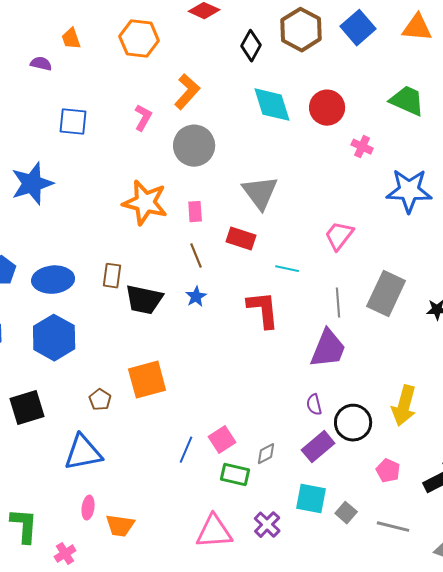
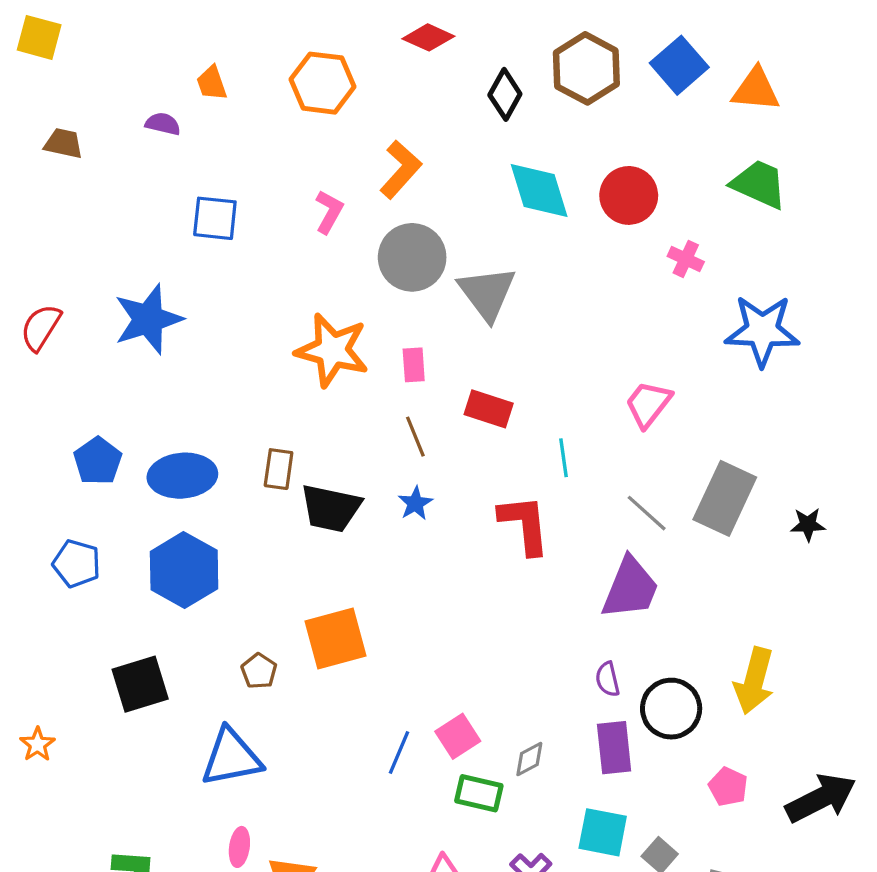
orange triangle: (417, 28) -> (756, 90), moved
gray triangle: (260, 193) -> (487, 293), moved
cyan line: (287, 269) -> (564, 458), turned 70
gray line: (338, 303) -> (647, 513), turned -44
purple rectangle: (318, 447) -> (614, 748), turned -56

